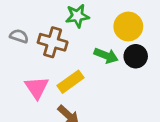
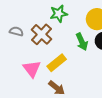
brown cross: (53, 42) -> (41, 34), turned 30
green arrow: (106, 56) -> (82, 42), turned 48

